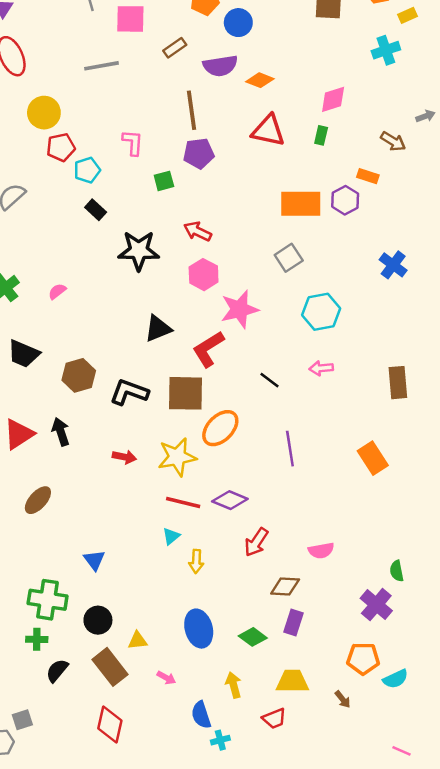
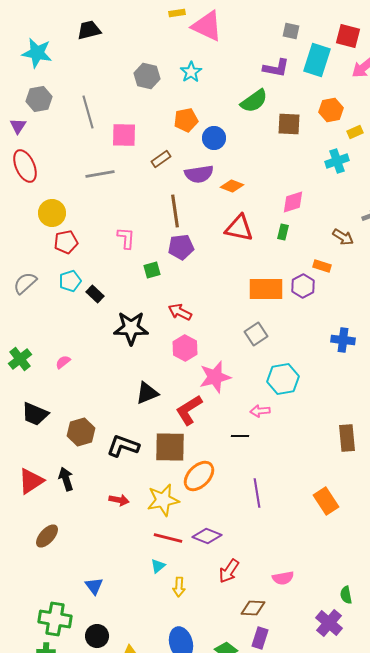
cyan pentagon: (87, 170) -> (70, 281), moved
blue cross: (393, 265) -> (343, 340), turned -30
pink arrow: (321, 368) -> (260, 411), moved
black line: (270, 380) -> (240, 436), turned -36

